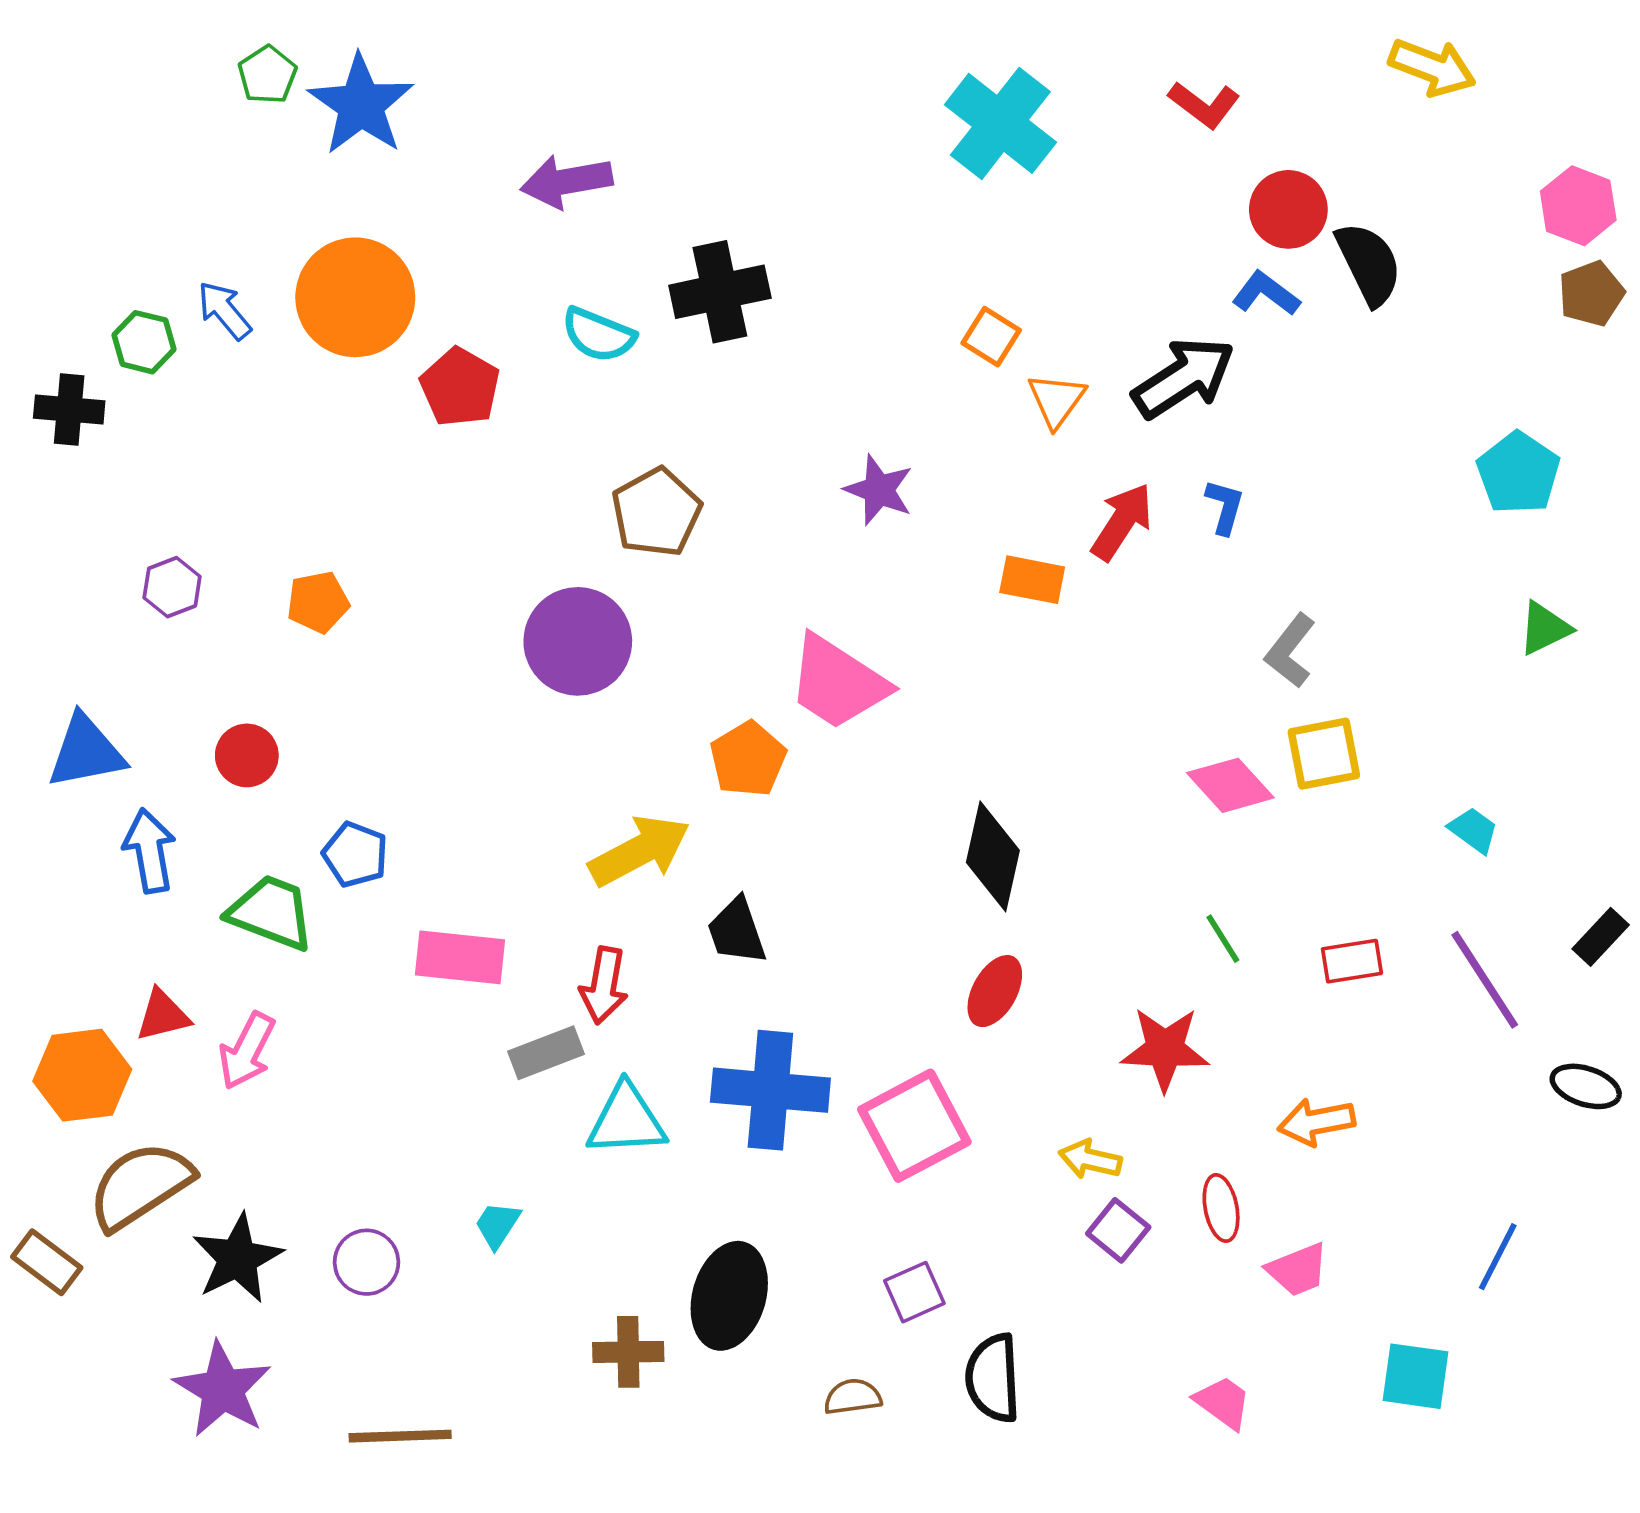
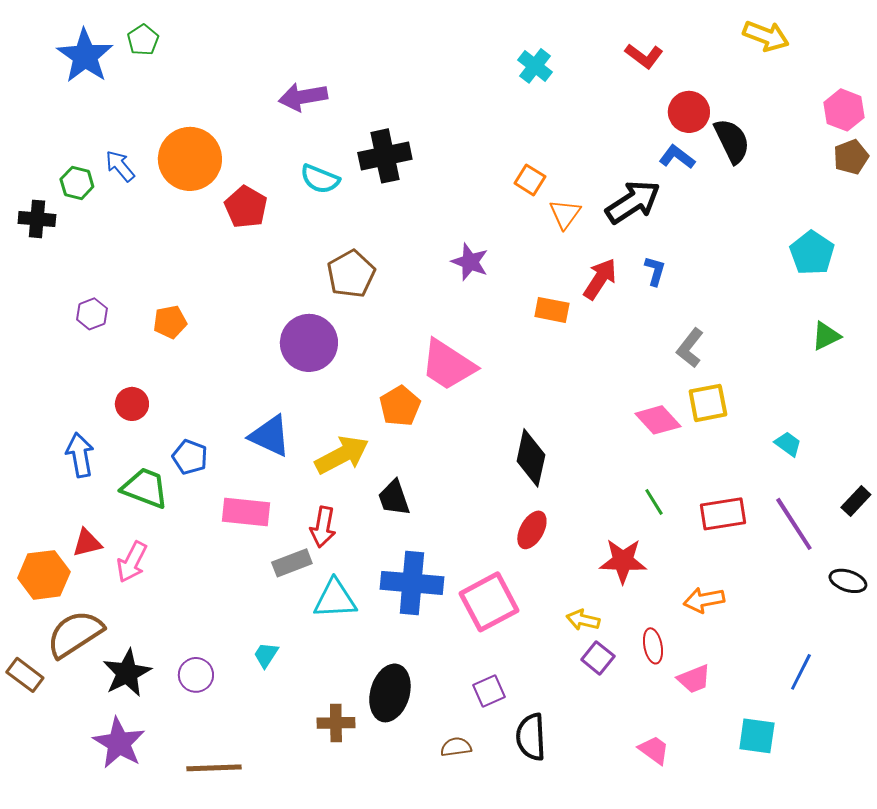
blue star: (361, 105) -> (85, 56), moved
cyan cross: (1000, 123) -> (535, 66), size x0.6
blue triangle: (86, 752) -> (270, 436), moved, turned 36
red rectangle: (1352, 961) -> (723, 514), size x1.4

